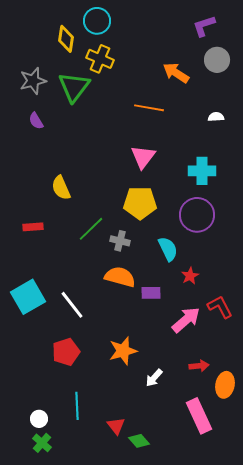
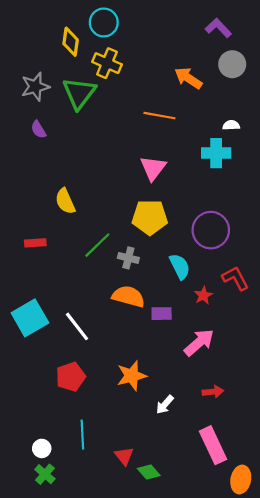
purple L-shape: (204, 26) -> (218, 28), turned 65
cyan cross: (202, 171) -> (216, 153), moved
red L-shape: (220, 307) -> (235, 278), moved
orange ellipse: (225, 385) -> (241, 479), moved

